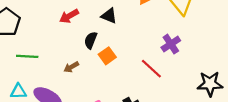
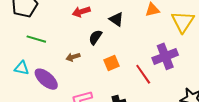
purple cross: (171, 44) -> (165, 56), size x1.4
orange square: (107, 56) -> (112, 63), moved

